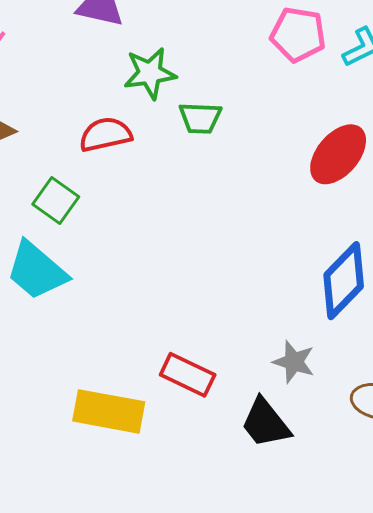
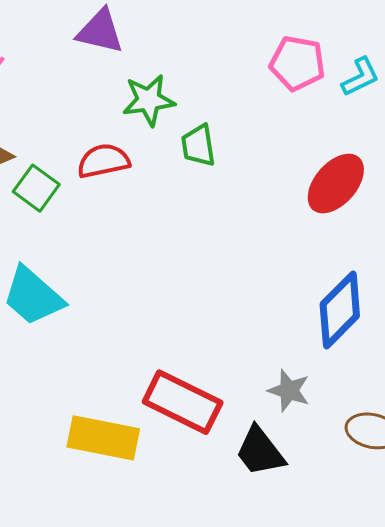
green trapezoid: (200, 118) -> (198, 146), turned 78
green square: (56, 201) -> (36, 188), moved
red rectangle: (188, 375) -> (183, 402), size x1.4

